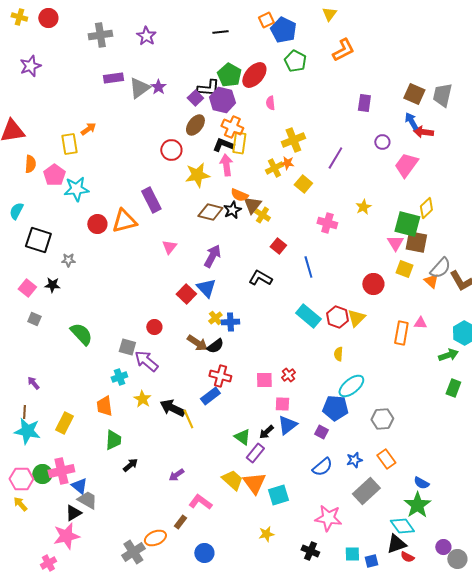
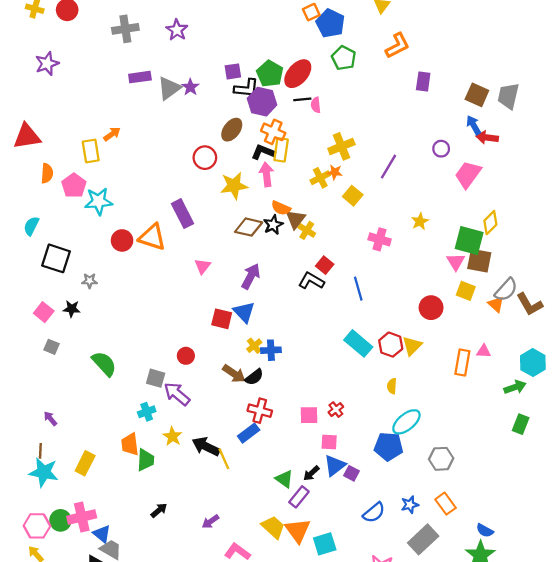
black line: (220, 32) -> (302, 99), moved
purple square: (195, 98) -> (233, 71), moved, turned 35
purple rectangle: (364, 103) -> (423, 81), moved
orange triangle: (124, 221) -> (152, 237), turned 32
black L-shape: (260, 278) -> (311, 281), moved
red square: (186, 294) -> (222, 319), turned -30
purple square: (321, 432) -> (352, 473), moved
green trapezoid: (113, 440) -> (146, 460), moved

